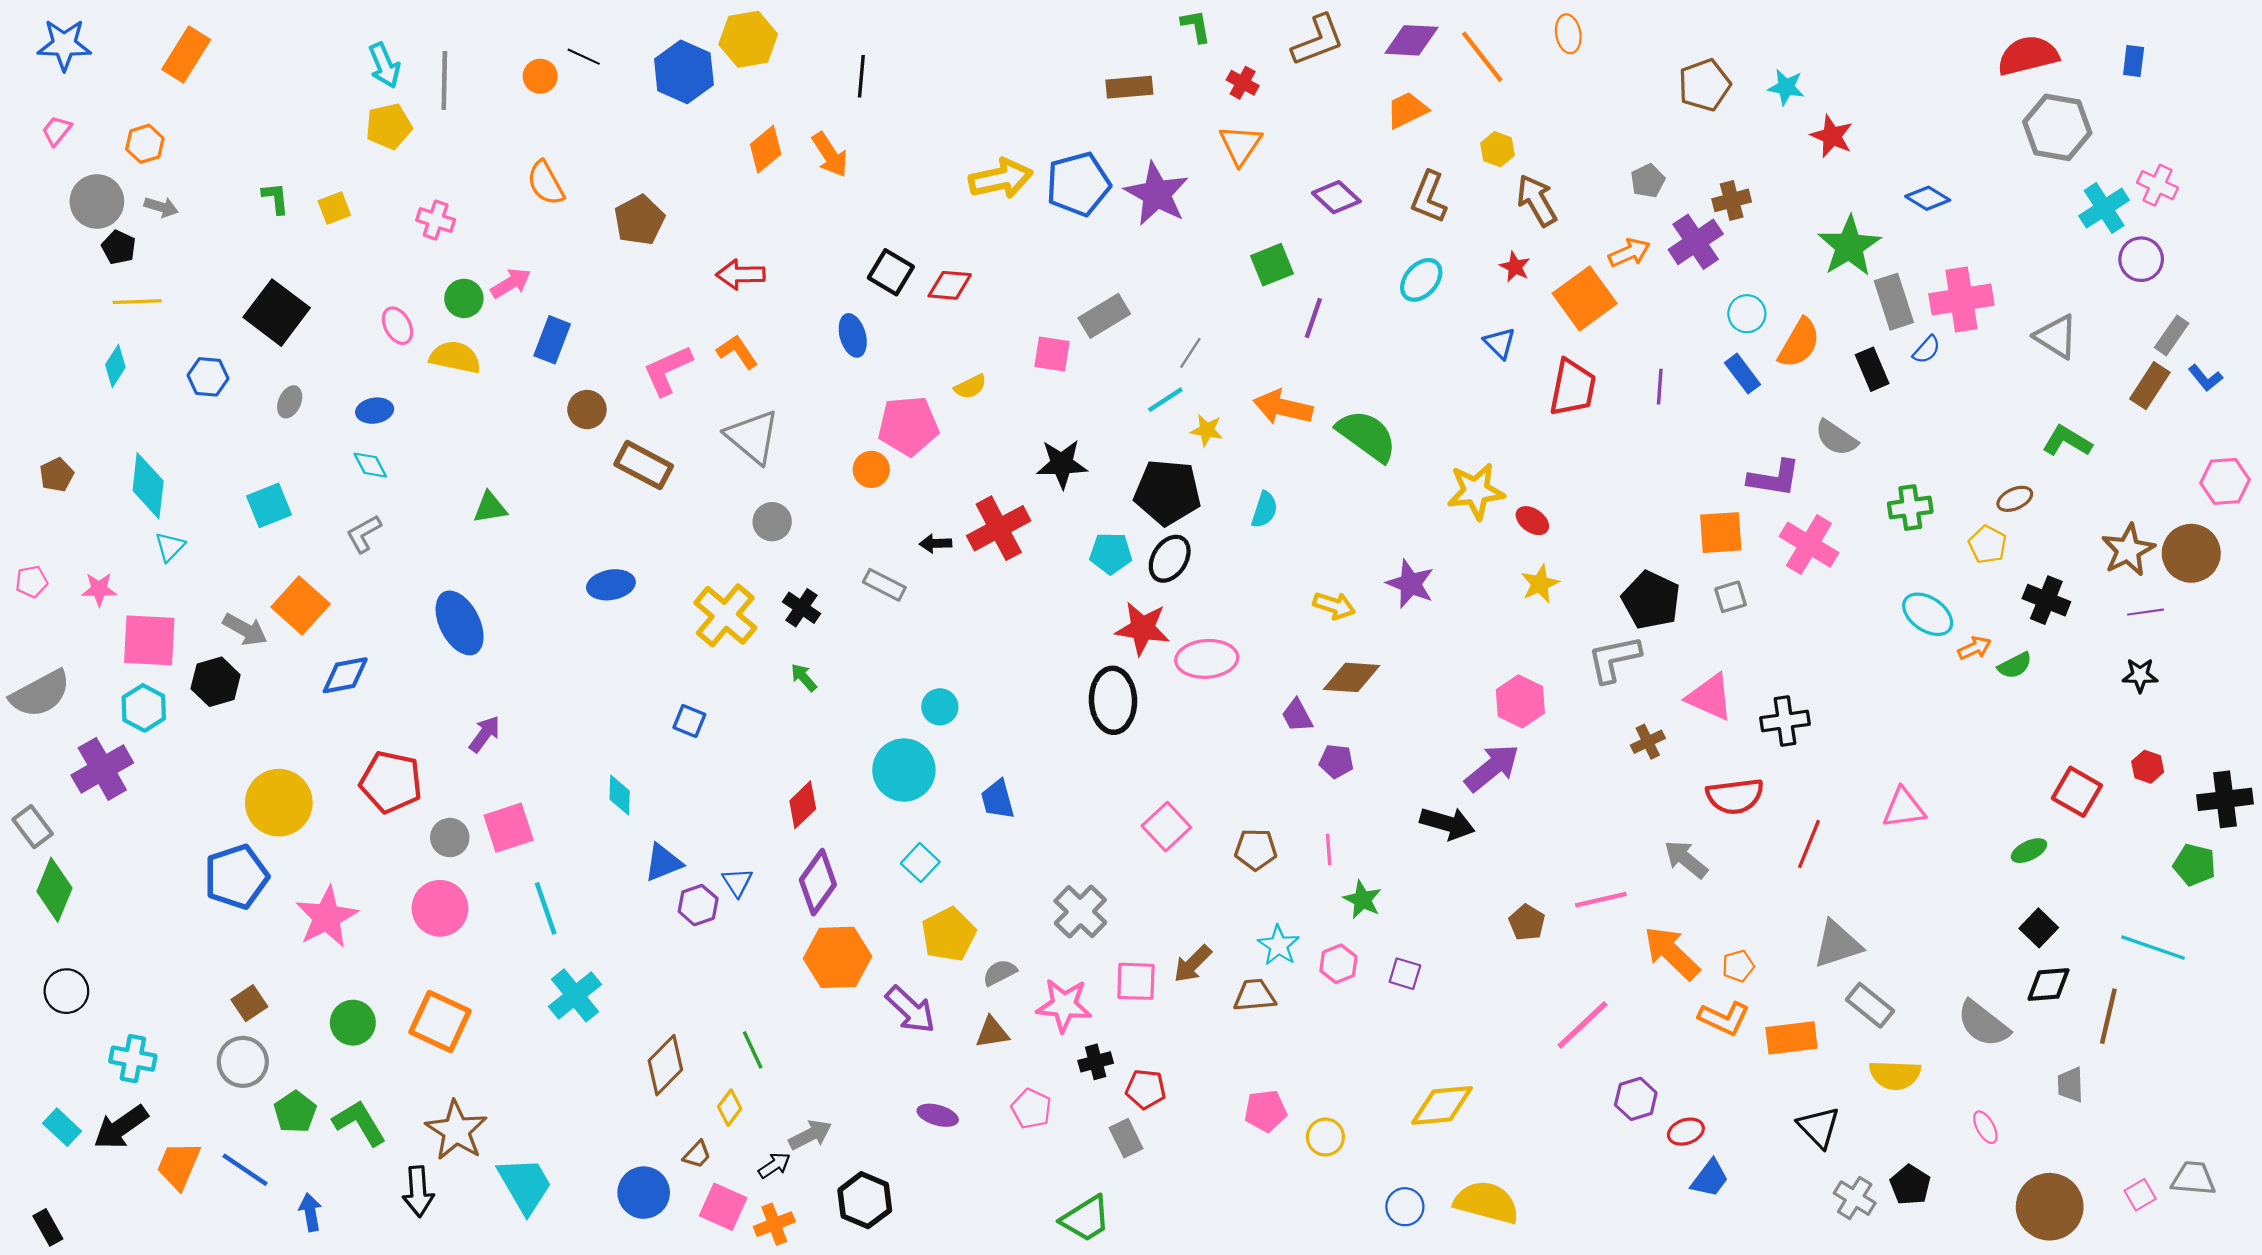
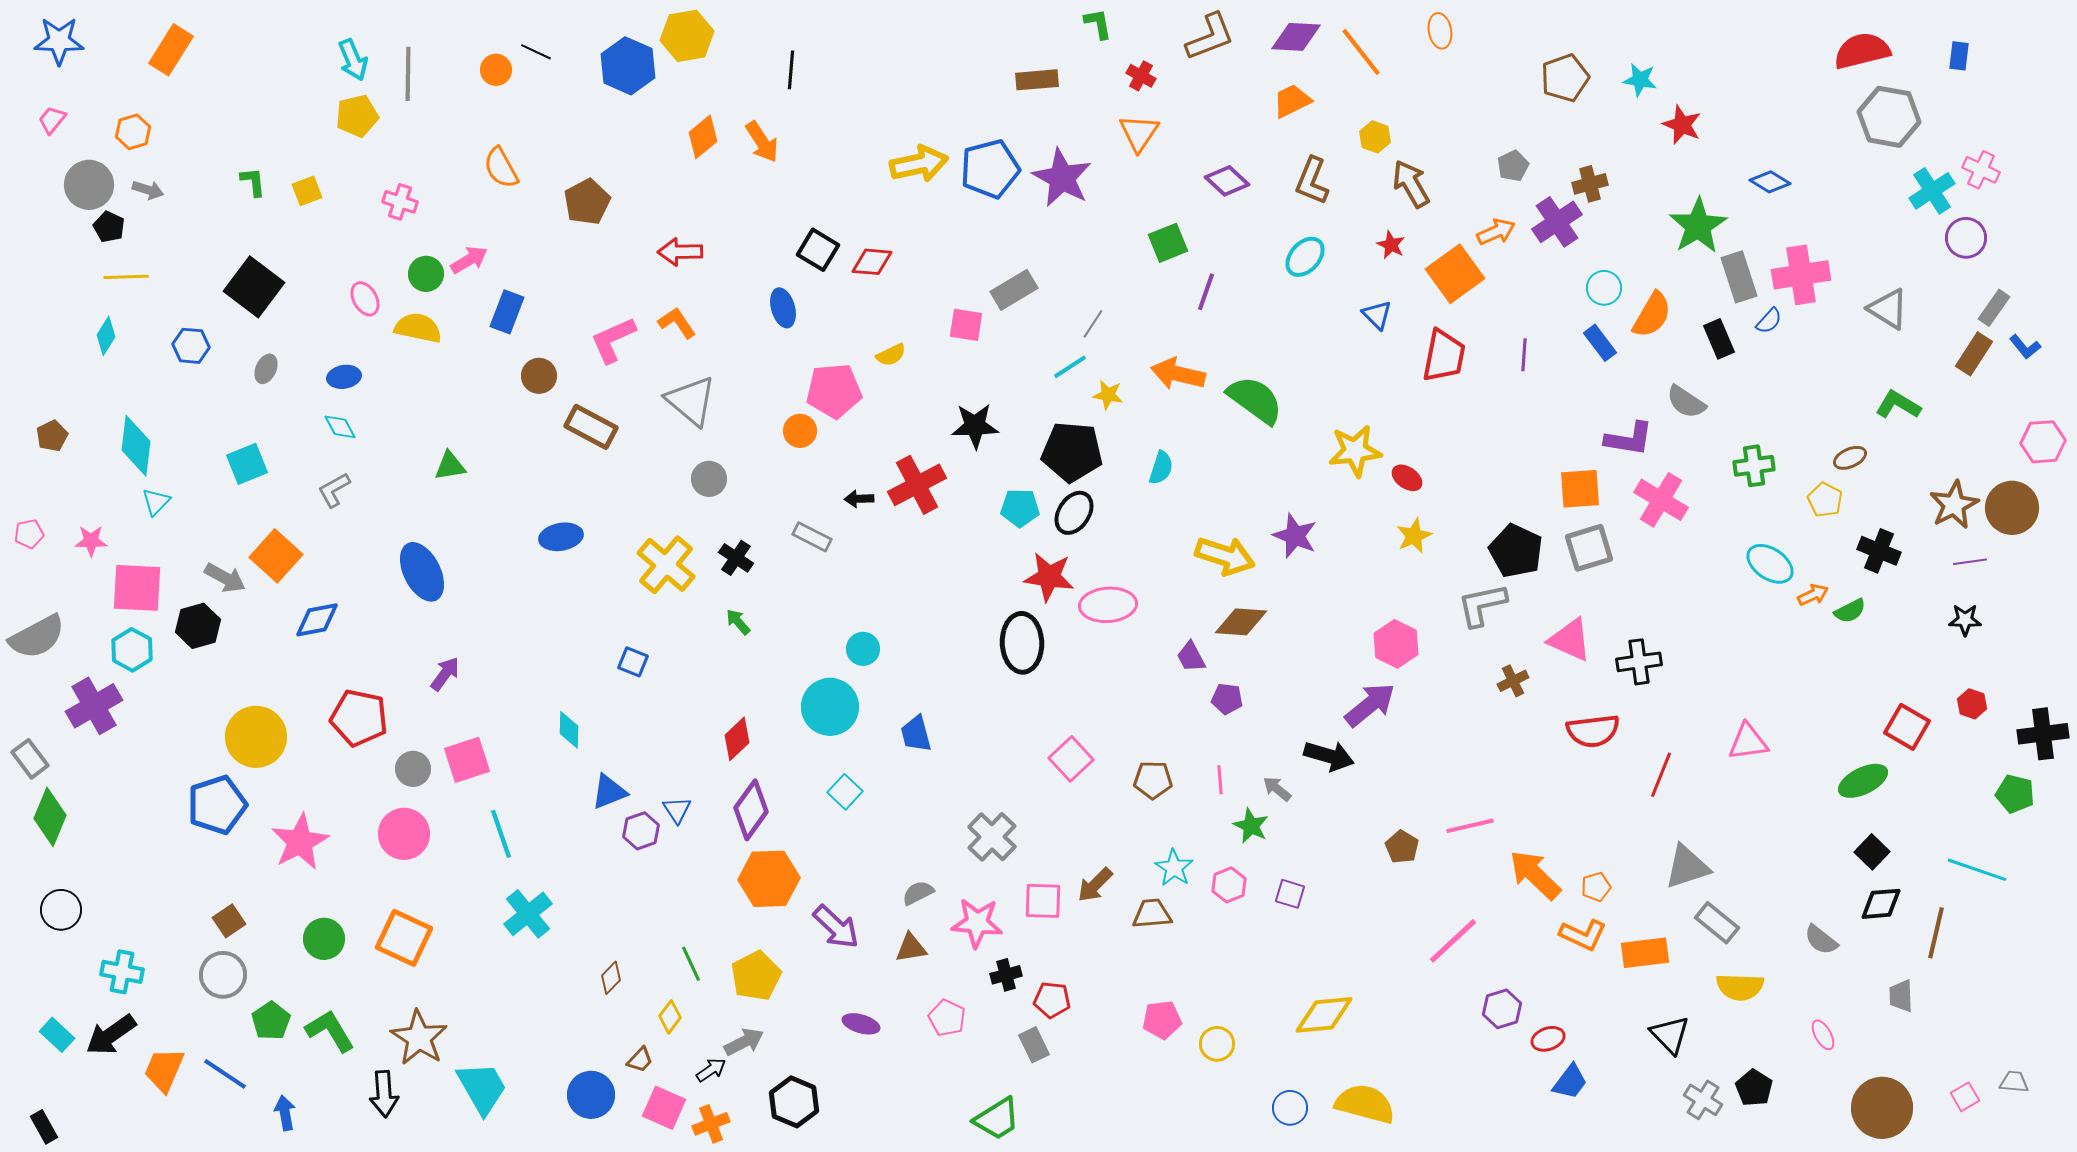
gray square: (1731, 597) -> (1589, 548), size x1.6
yellow arrow: (1334, 606) -> (1225, 556), size x1.5
green ellipse: (2029, 851) -> (1863, 781), size x1.5
gray arrow: (1686, 859) -> (1277, 789), moved, size x0.7
yellow pentagon: (949, 934) -> (756, 976), moved
gray semicircle: (1983, 1024) -> (1821, 940), size x0.7
brown diamond: (665, 1065) -> (611, 978), size x0.6
gray trapezoid: (2193, 1178) -> (2014, 1082), size x0.7

